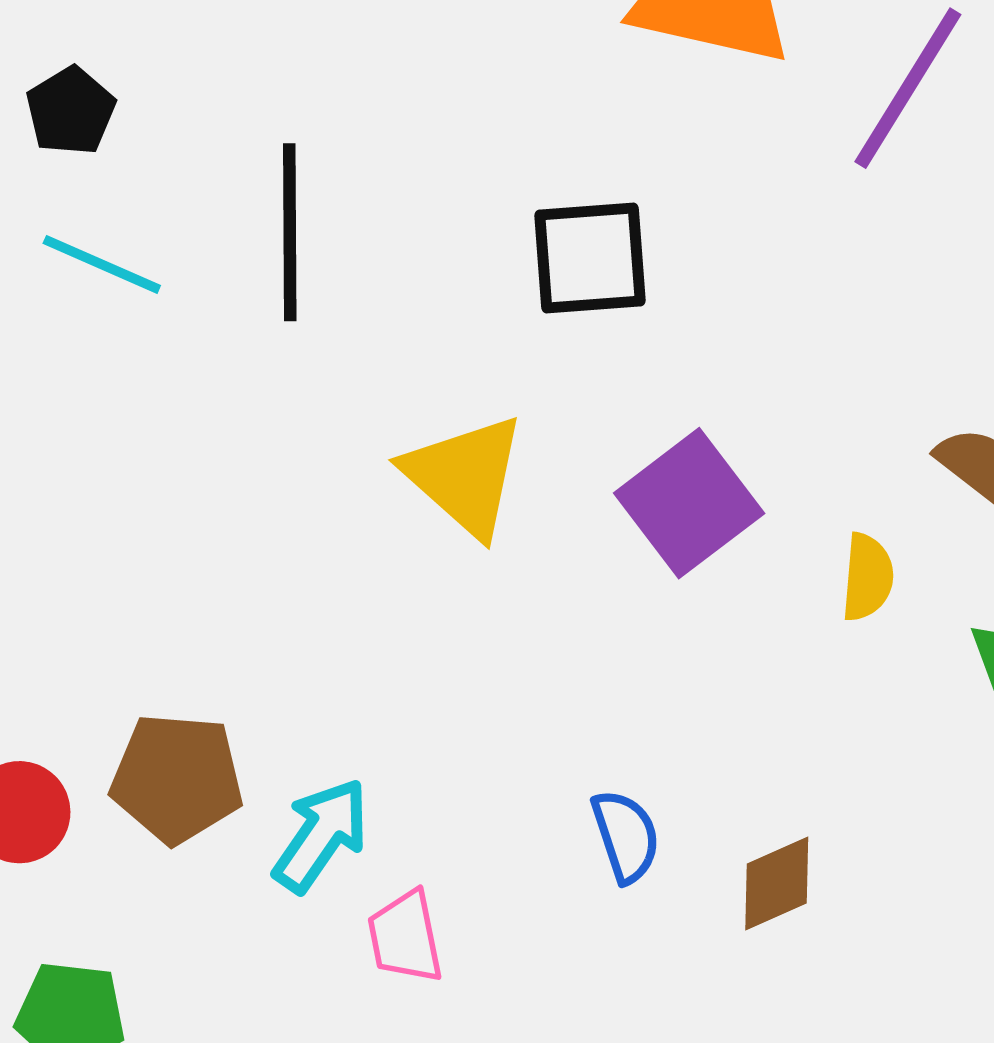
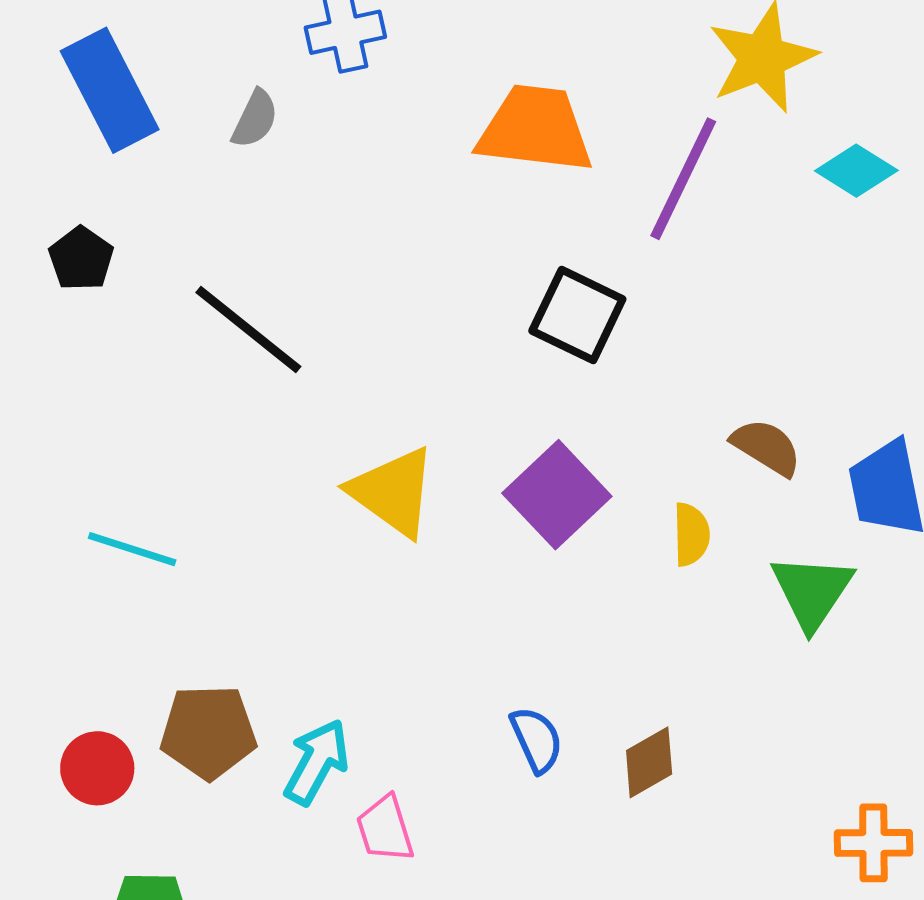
black line: (290, 232) -> (248, 329), turned -45
black square: (590, 258) -> (577, 315), moved, turned 36
cyan line: (102, 264) -> (132, 549), moved

